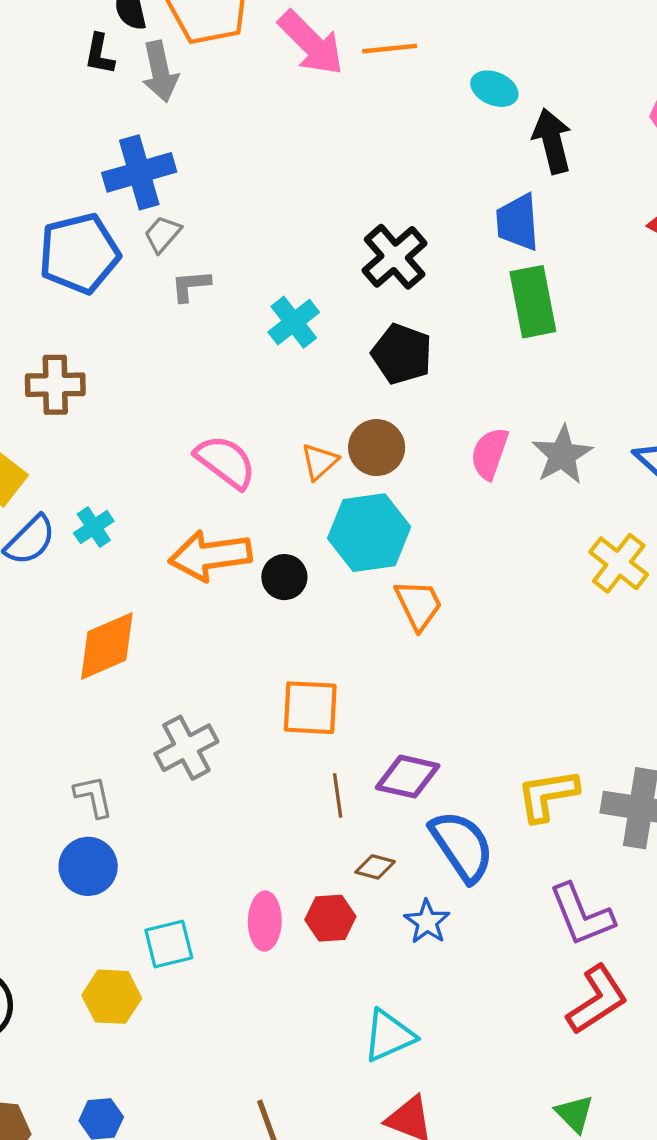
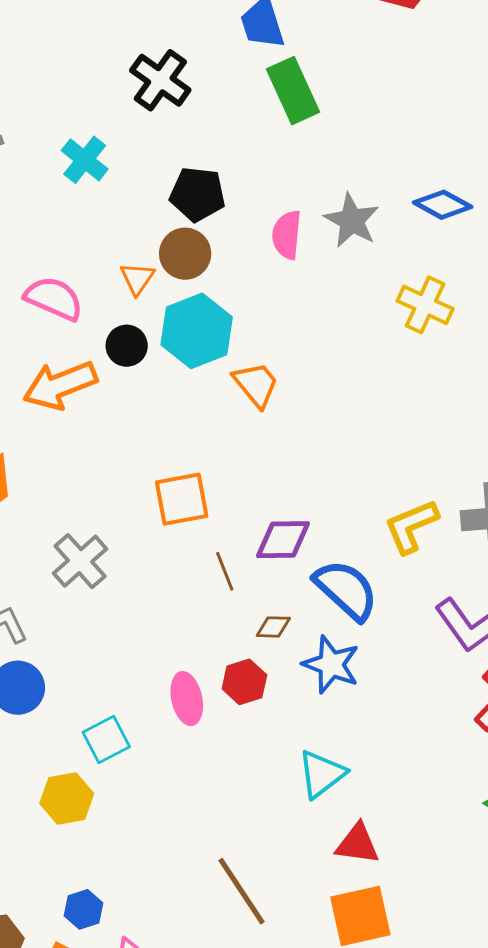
black pentagon: (402, 354) -> (197, 194), moved
black circle: (284, 577) -> (127, 346), moved
blue star: (427, 922) -> (331, 665), size x1.4

